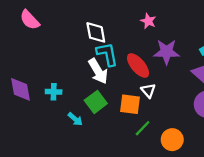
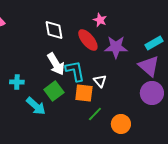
cyan L-shape: (107, 54) -> (75, 71), moved
red ellipse: (138, 65) -> (88, 40), moved
cyan arrow: (75, 119) -> (36, 106), size x1.5

